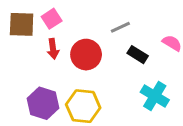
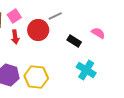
gray line: (120, 27) -> (55, 16), moved
red circle: (86, 55) -> (38, 30), moved

